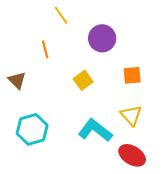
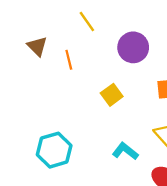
brown triangle: (17, 80) -> (37, 46), moved
cyan L-shape: (95, 130) -> (125, 151), size x0.7

